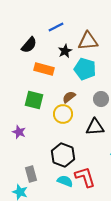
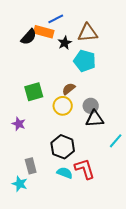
orange rectangle: (44, 69) -> (44, 32), moved
gray circle: (101, 99) -> (91, 106), moved
green square: (34, 100) -> (34, 92), turned -30

